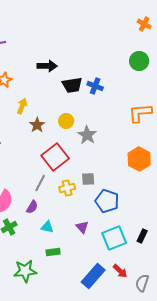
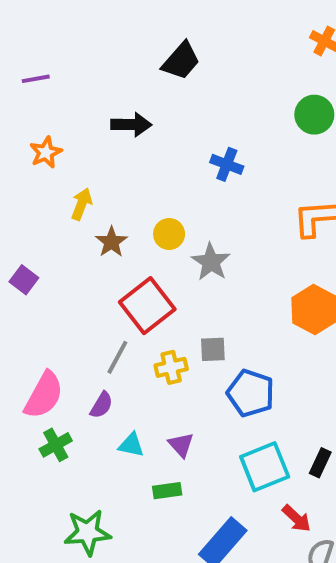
black trapezoid: (72, 85) -> (181, 61), moved, turned -40
purple triangle: (82, 227) -> (181, 445), moved
green rectangle: (53, 252) -> (167, 491), moved
red arrow: (120, 271) -> (296, 518), moved

